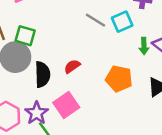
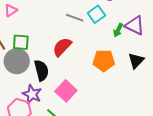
green arrow: (144, 46) -> (118, 30), turned 40
red semicircle: (72, 66) -> (62, 47), moved, size x1.5
purple star: (37, 113) -> (32, 94), moved

